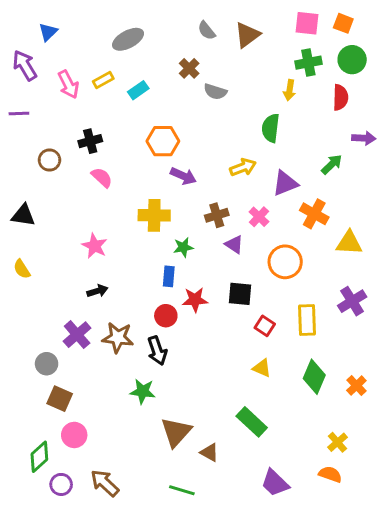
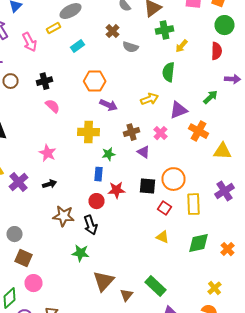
green cross: (308, 63) -> (164, 30), moved
yellow rectangle: (103, 80) -> (54, 28), moved
yellow arrow: (290, 90) -> (182, 46), turned 32
brown circle: (49, 160) -> (10, 81), moved
orange circle: (285, 262) -> (174, 179), moved
purple cross: (77, 335) -> (18, 182), moved
green diamond: (314, 377) -> (198, 243), turned 55
green rectangle: (252, 422) -> (156, 286), moved
brown triangle: (209, 452) -> (126, 295), turned 40

